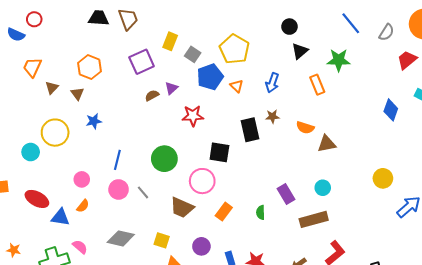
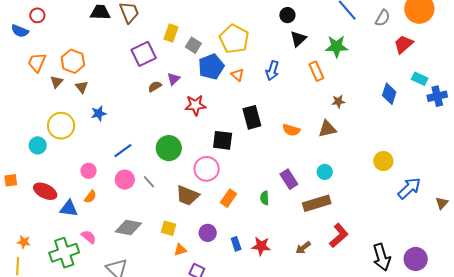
orange hexagon: (90, 67) -> (73, 61), moved
brown star: (272, 116) -> (338, 101), moved
orange semicircle: (305, 128) -> (291, 130), moved
blue line: (117, 160) -> (123, 151), turned 42

